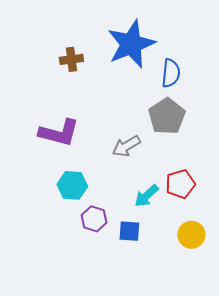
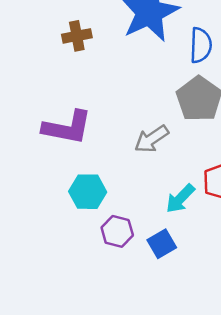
blue square: (129, 231) -> (162, 244), turned -30

